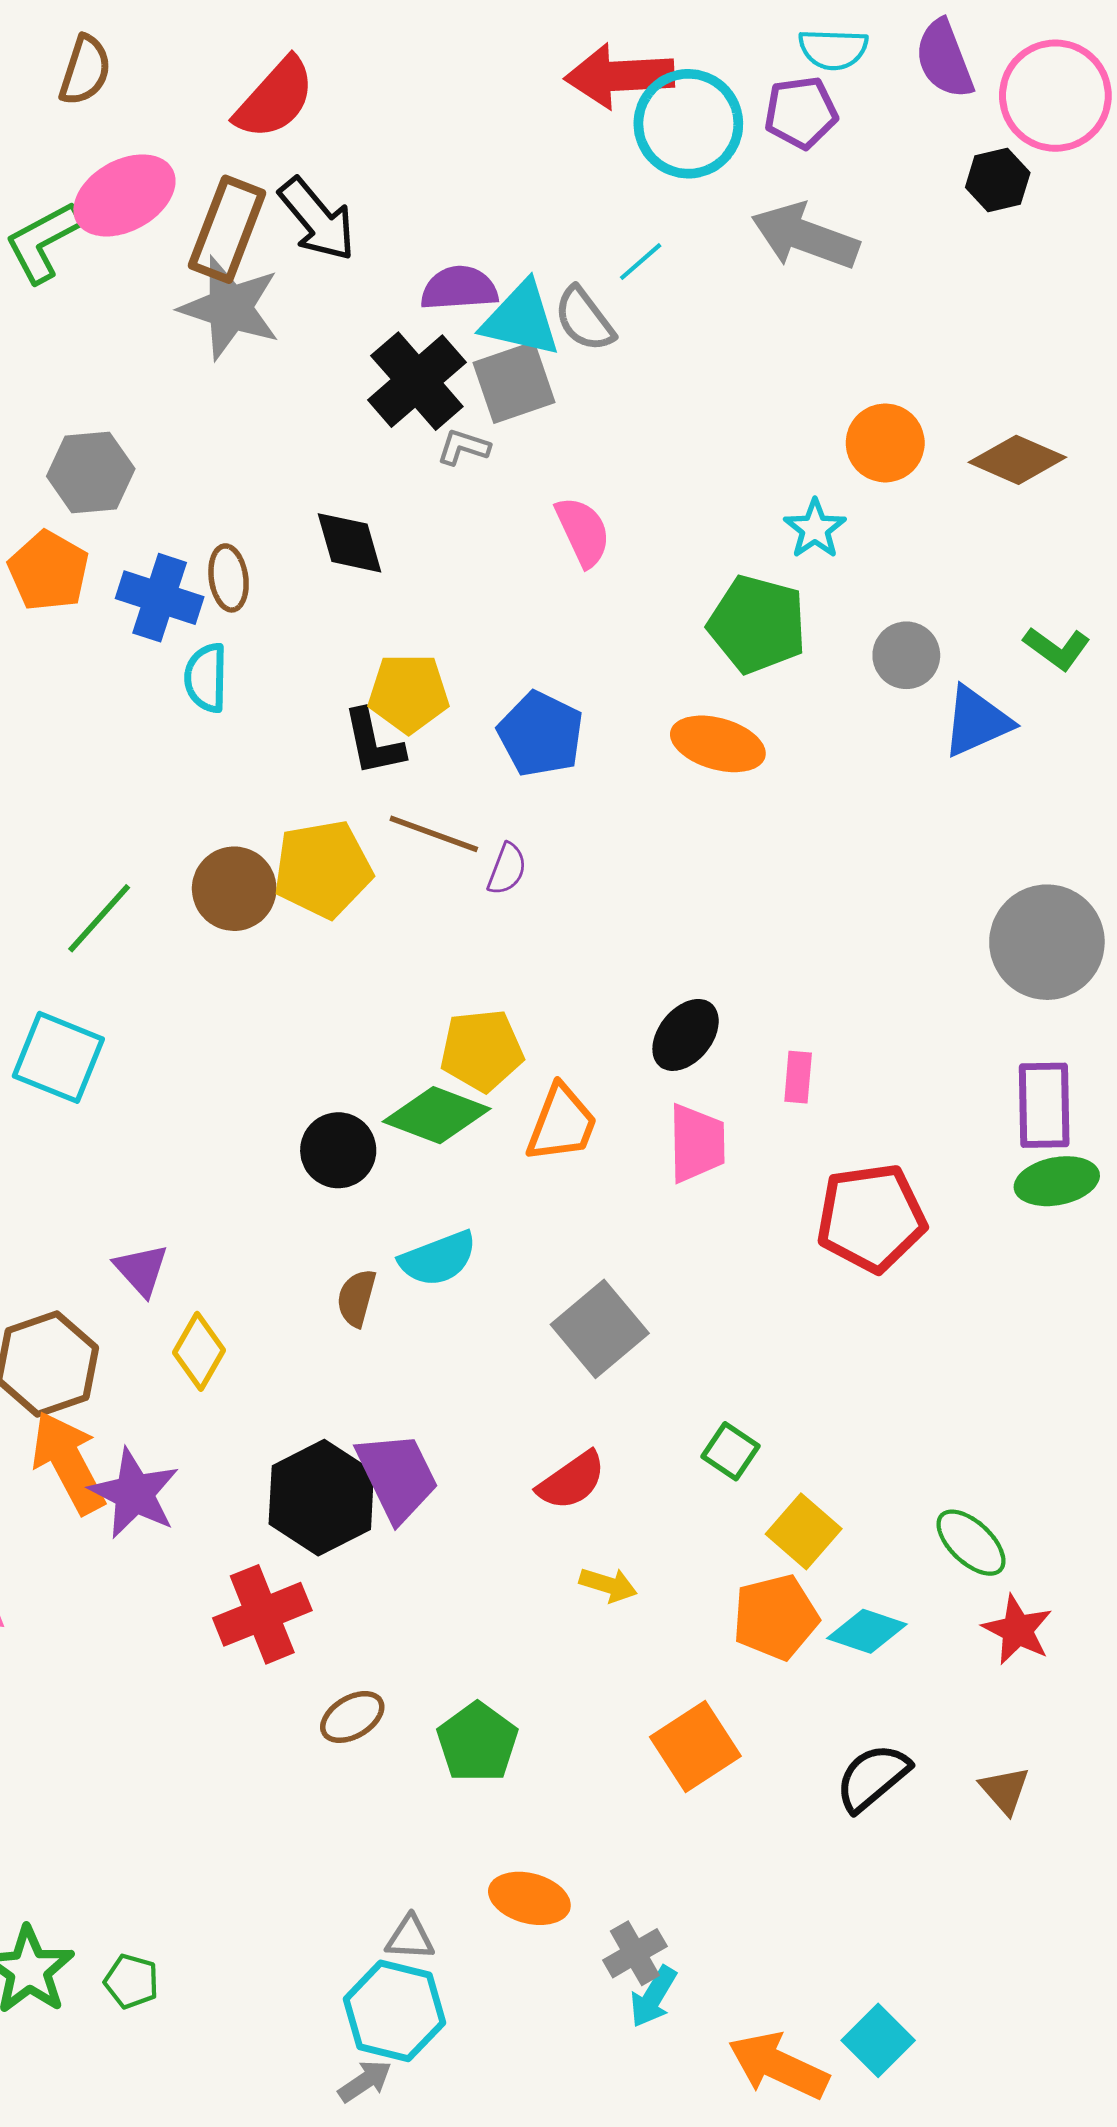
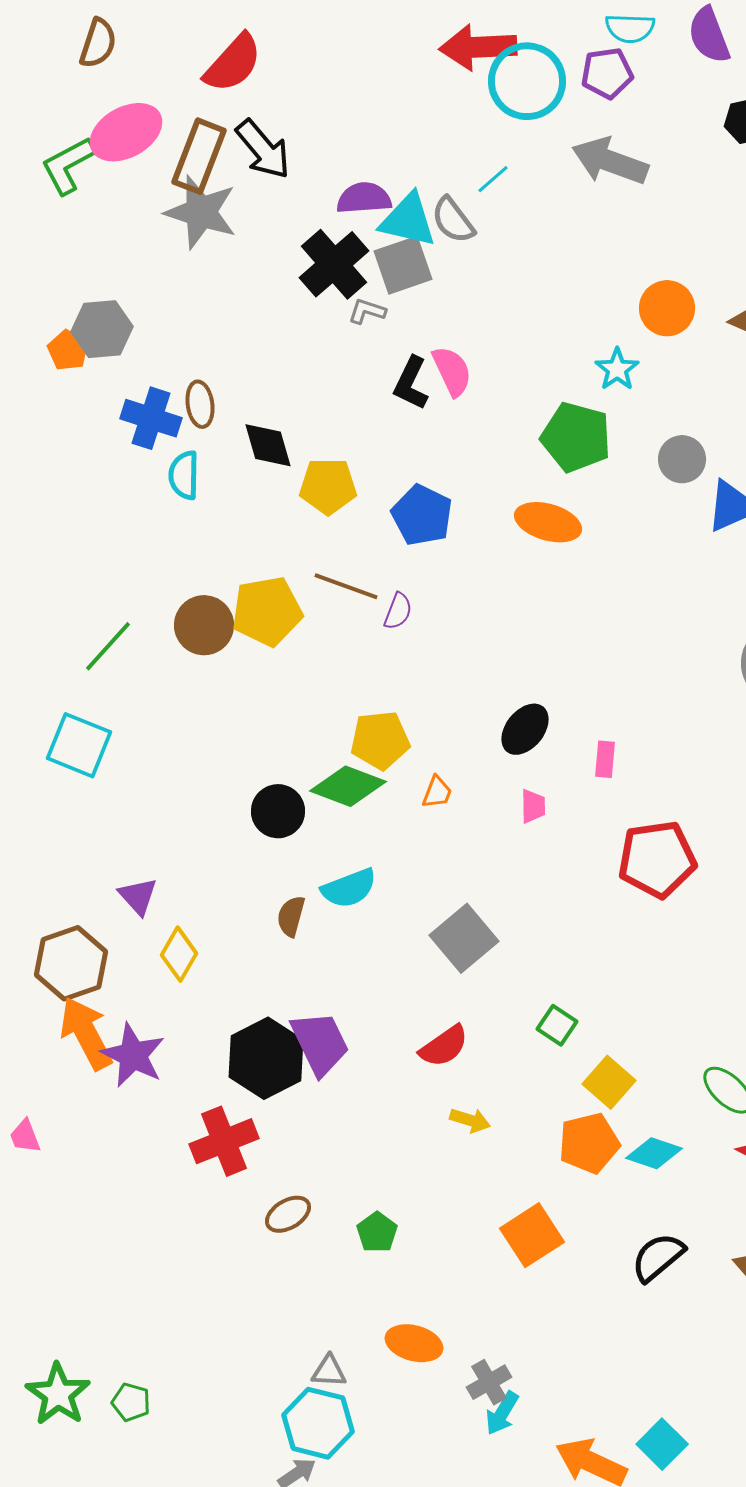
black diamond: (349, 543) -> (268, 445), moved
orange pentagon: (49, 571) -> (68, 350), moved, size x0.7
black L-shape: (373, 742) -> (411, 383), moved, turned 38
orange trapezoid: (562, 1124) -> (437, 792), size x0.6
pink trapezoid: (697, 1143) -> (533, 806), size x0.6
green pentagon: (477, 1742) -> (377, 1232), size x0.7

